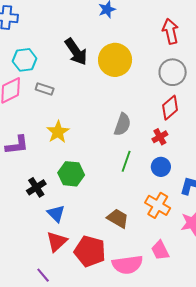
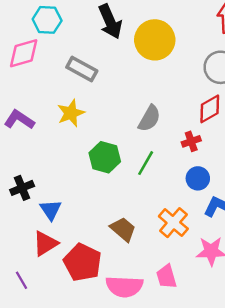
gray rectangle: (45, 89) -> (82, 69), moved, size x1.4
purple L-shape: (17, 145) -> (19, 120), turned -150
blue circle: (161, 167) -> (198, 178), moved
green hexagon: (71, 174) -> (105, 157), moved
black cross: (36, 187) -> (22, 188), moved

